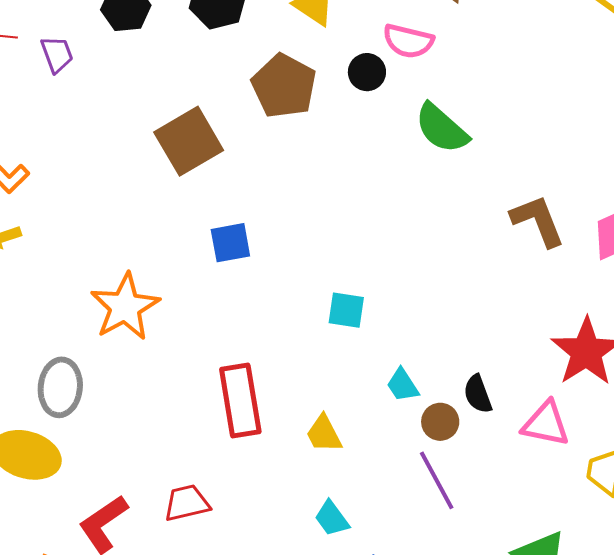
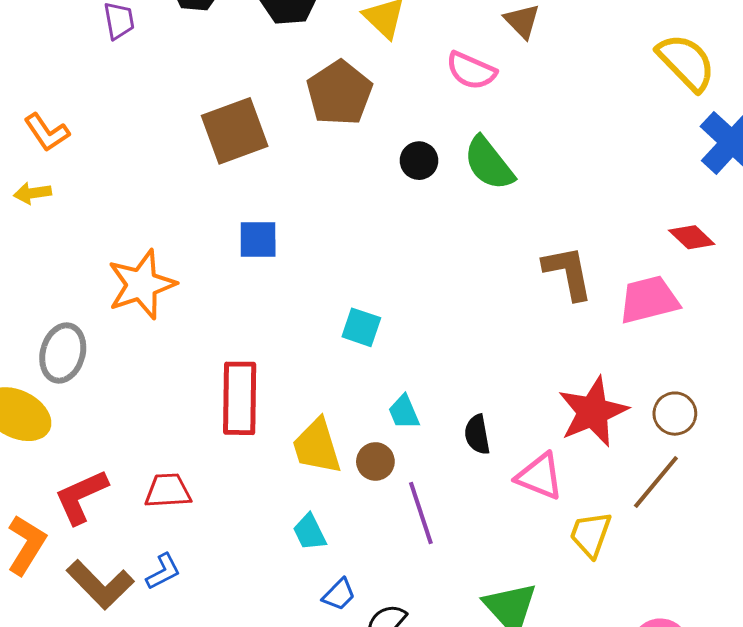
black circle: (367, 72) -> (419, 161), moved
brown circle: (440, 422) -> (375, 461), moved
yellow trapezoid: (324, 434) -> (317, 446), size x1.4

